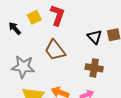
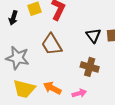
black arrow: (15, 28) -> (13, 18), turned -128

